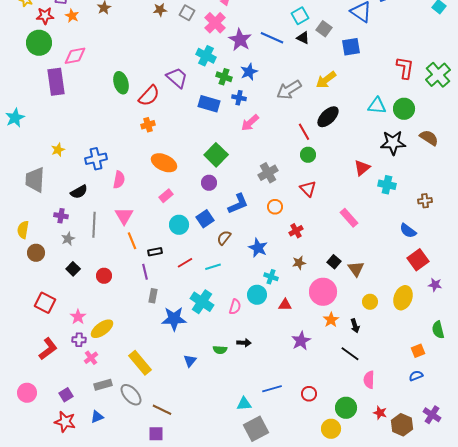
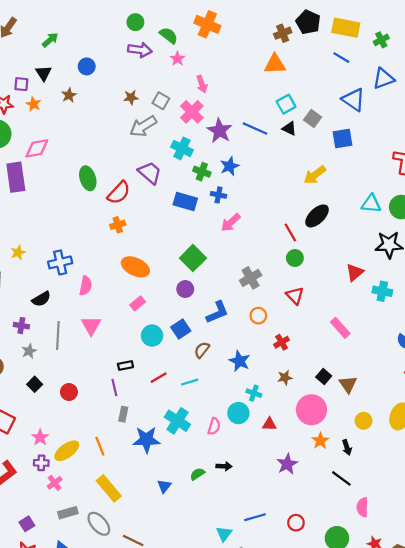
gray arrow: (289, 90) -> (143, 126), moved
orange line: (132, 241) -> (100, 446), moved
green semicircle: (220, 350) -> (197, 474), turned 144
cyan triangle: (244, 404) -> (224, 534), turned -49

